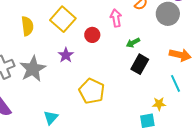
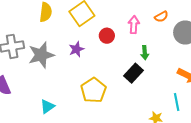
green arrow: (133, 43) -> (145, 53), turned -80
black rectangle: (140, 64) -> (133, 73), moved

